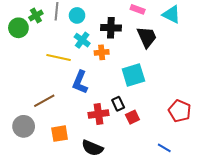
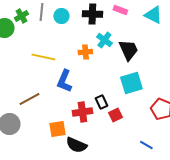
black cross: (111, 28) -> (92, 14), moved
black trapezoid: (147, 37) -> (128, 50), moved
cyan cross: (82, 40) -> (104, 40), moved
cyan square: (133, 75) -> (131, 83), moved
orange square: (60, 134) -> (57, 129), moved

